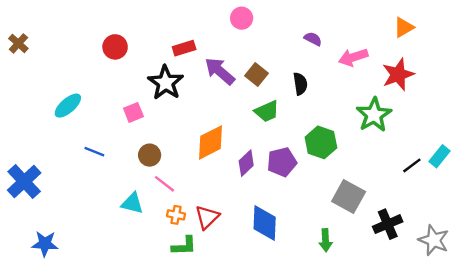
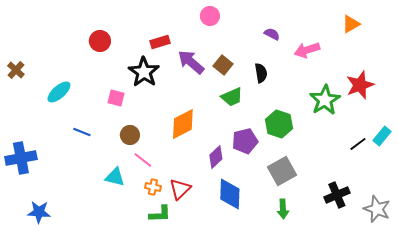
brown cross: (18, 43) -> (16, 70), moved
red star: (398, 75) -> (360, 85), moved
pink square: (133, 112) -> (116, 98), turned 36
purple diamond: (246, 163) -> (216, 157), moved
blue cross: (24, 182) -> (21, 158), turned 32
gray square: (349, 196) -> (282, 171), moved, turned 32

